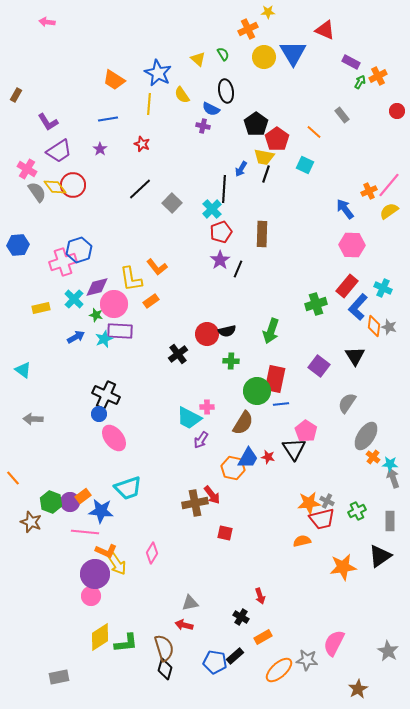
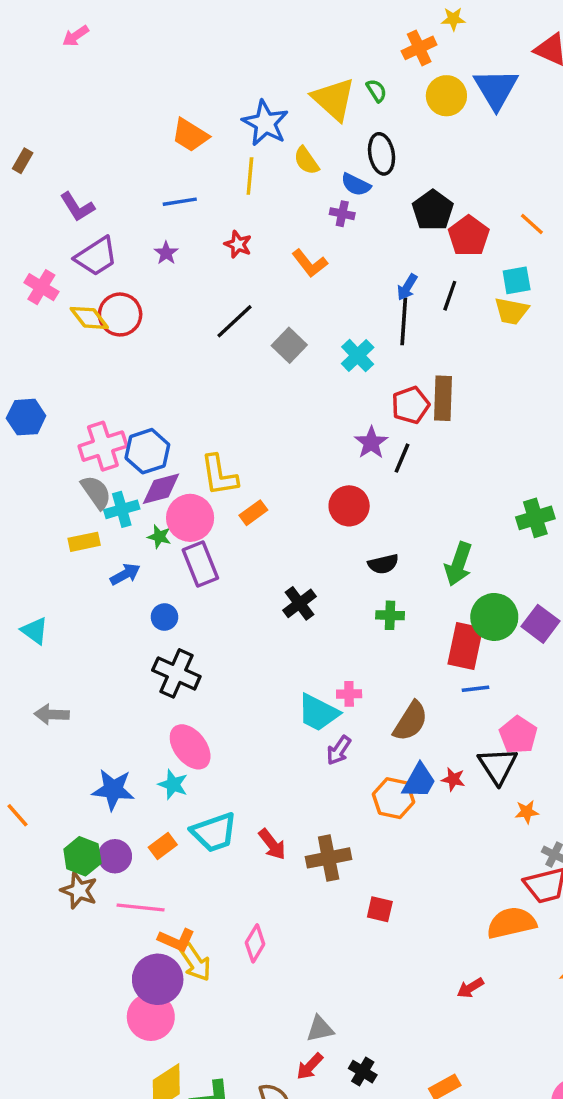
pink arrow: (47, 22) -> (76, 36), turned -42
yellow triangle: (198, 59) -> (334, 99), size x1.8
yellow trapezoid: (264, 157) -> (511, 311), moved
cyan square: (305, 165) -> (517, 280), turned -36
black line: (224, 189) -> (404, 321), moved
gray semicircle: (37, 192) -> (96, 492), moved
red pentagon: (221, 232) -> (411, 405), moved
blue hexagon: (79, 250) -> (147, 451), moved
orange L-shape: (157, 267) -> (310, 263), moved
cyan cross: (74, 299) -> (122, 509), turned 30
yellow rectangle: (41, 308) -> (84, 542), moved
purple rectangle: (120, 331) -> (200, 564), turned 65
red circle: (207, 334) -> (349, 506), moved
cyan star: (104, 339) -> (173, 784), moved, turned -30
green circle: (257, 391) -> (494, 617), moved
blue circle: (99, 414) -> (164, 617), moved
red arrow: (212, 495) -> (272, 844), moved
orange rectangle: (83, 496) -> (163, 846), moved
orange star: (309, 503) -> (527, 812), moved, size x0.6
blue star: (101, 511) -> (113, 790), moved
brown star: (31, 522) -> (79, 890), moved
orange semicircle: (302, 541) -> (511, 923), size x1.6
pink circle: (91, 596) -> (151, 1017), size x1.4
red arrow: (260, 596) -> (470, 988), moved, turned 77
black cross: (241, 617) -> (363, 1072), moved
red arrow: (184, 625) -> (310, 1066), turned -60

